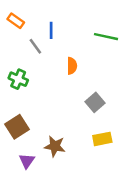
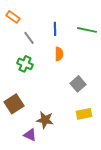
blue line: (51, 30) -> (55, 29), moved
green cross: (18, 79) -> (25, 64), moved
purple triangle: (27, 161) -> (30, 135), moved, turned -40

